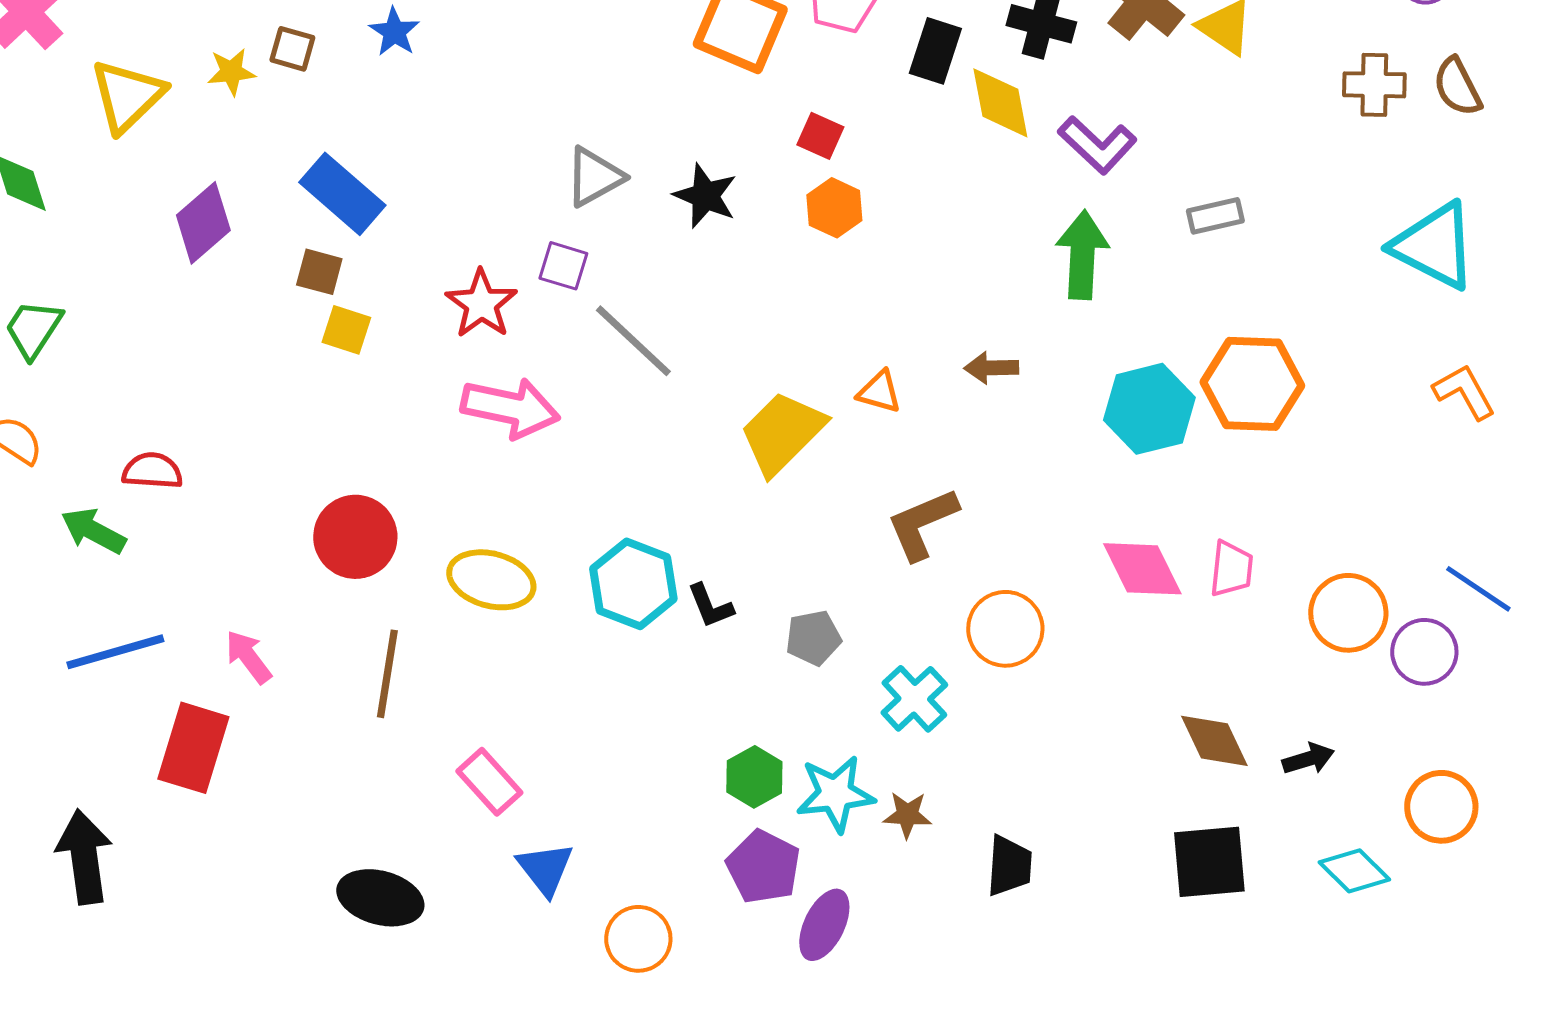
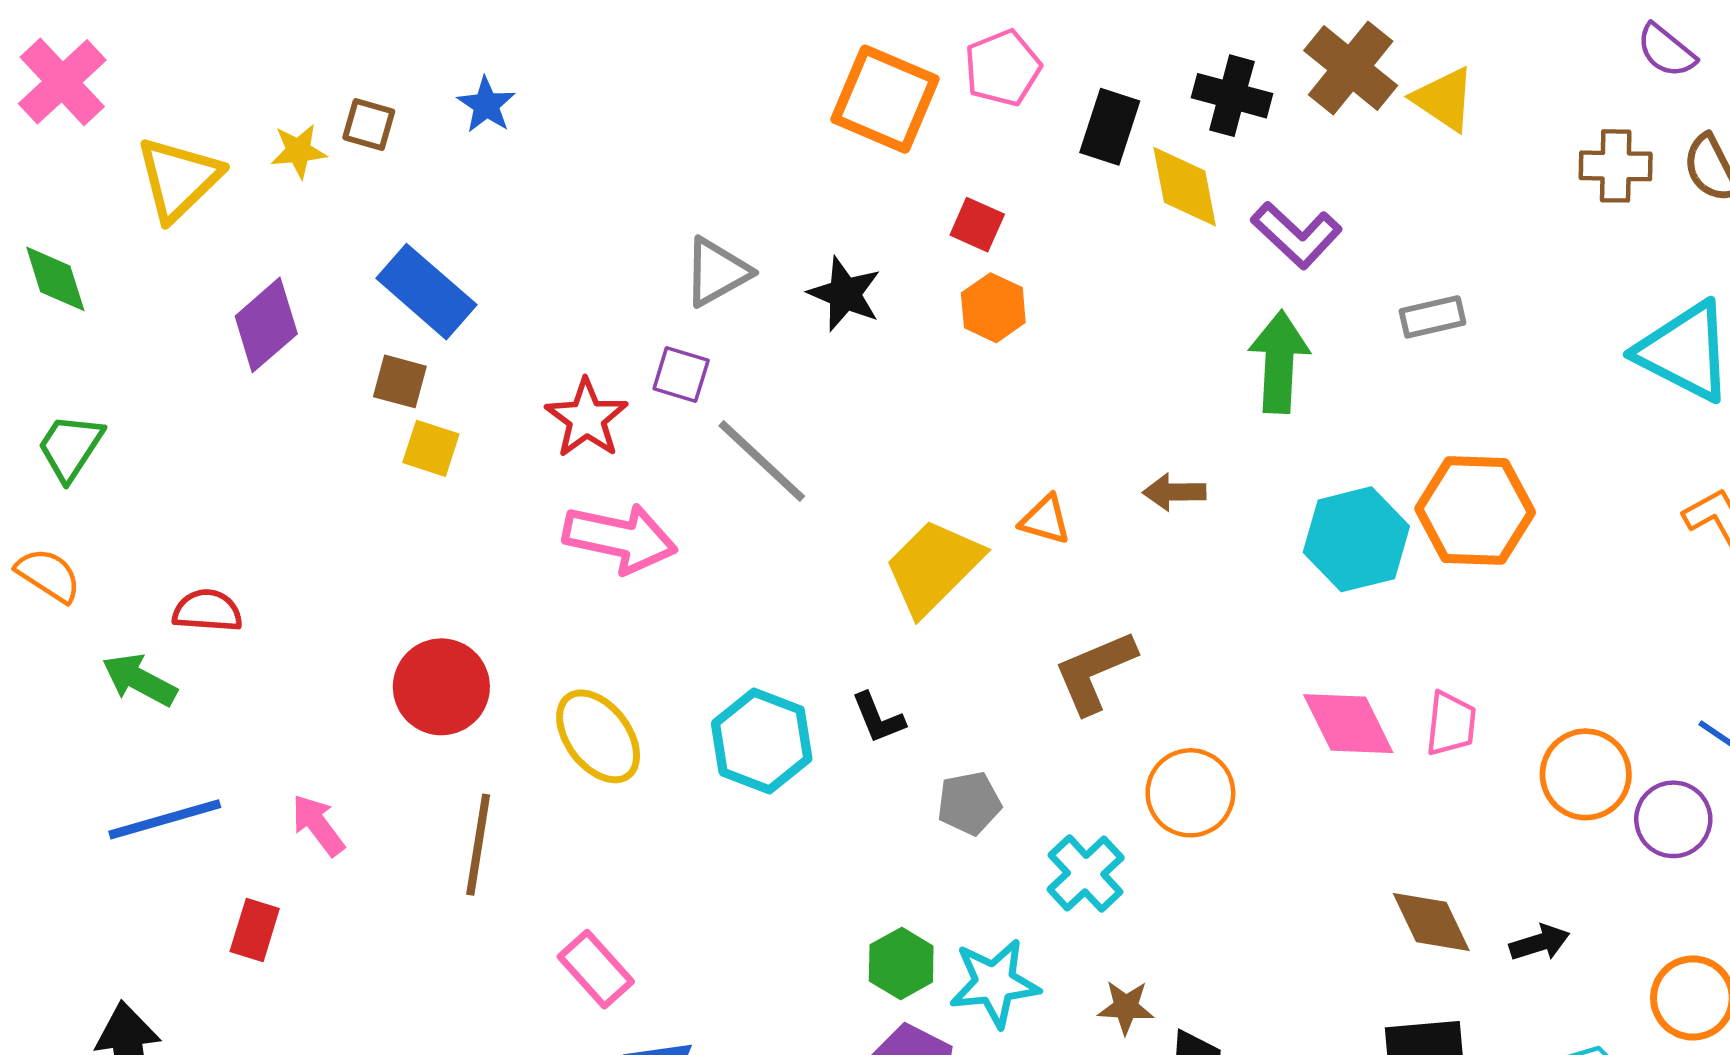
yellow ellipse: (491, 580) -> (598, 736), turned 38
black L-shape: (710, 606) -> (878, 718), moved
red rectangle: (193, 748) -> (255, 930), size x0.6
brown star: (907, 815) -> (1126, 1007), moved

